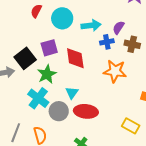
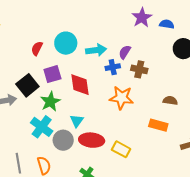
red semicircle: (36, 11) -> (37, 48), moved
yellow rectangle: (131, 126) -> (121, 149), moved
gray line: (16, 133) -> (18, 163), turned -30

